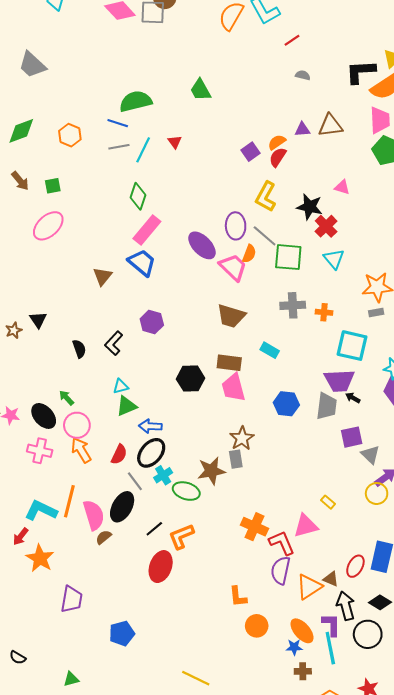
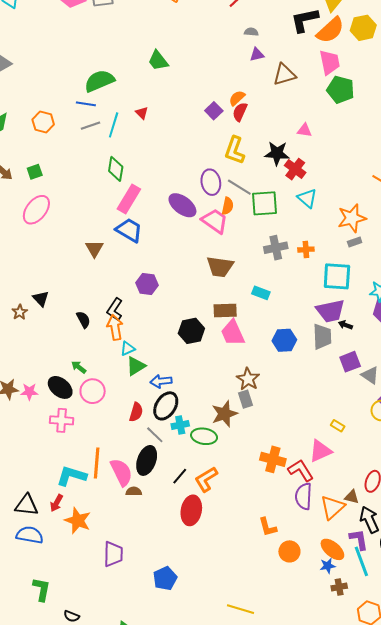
purple triangle: (302, 129) -> (257, 55), moved
orange arrow: (81, 450) -> (115, 327), moved, turned 30
cyan cross: (163, 475) -> (180, 425), turned 30
brown semicircle: (104, 537) -> (134, 491), turned 49

